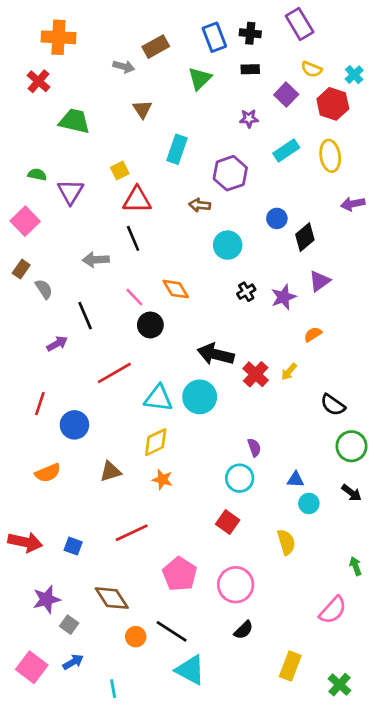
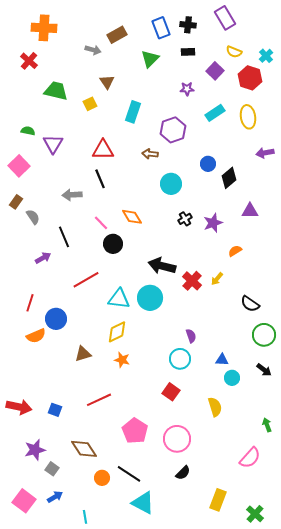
yellow square: (120, 170) -> (90, 104), moved
purple triangle: (320, 281) -> (250, 211), moved, turned 36
orange semicircle: (48, 473) -> (36, 336), moved

